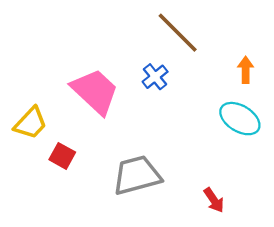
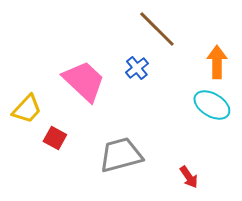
orange arrow: (246, 70) -> (217, 62), size x1.4

